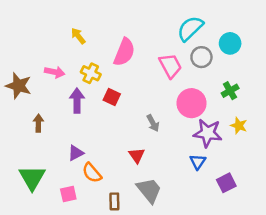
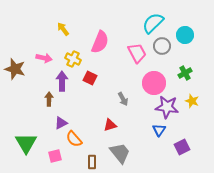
brown arrow: (38, 123) -> (49, 99), moved
red triangle: (137, 155) -> (110, 125), turned 48

